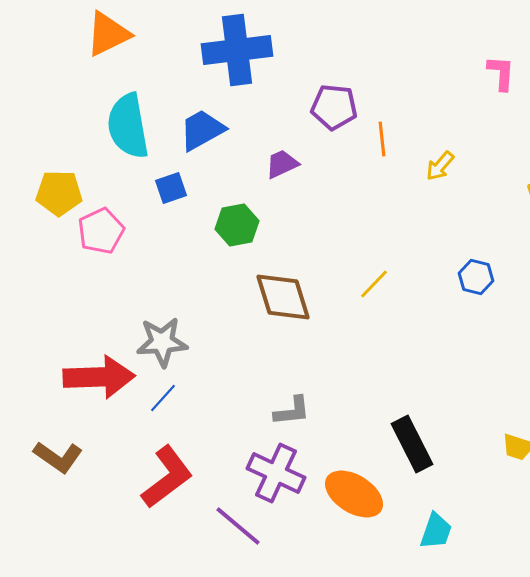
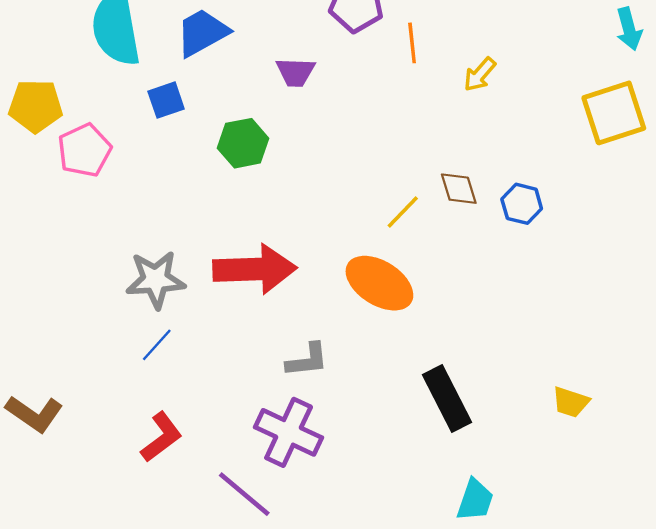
purple trapezoid: (282, 164) -> (296, 72), turned -153
brown diamond: (283, 297) -> (459, 189), moved, size x0.6
red arrow: (99, 377) -> (255, 269), moved
red L-shape: (167, 477) -> (161, 437), size x0.7
orange ellipse: (354, 494) -> (379, 283), moved

